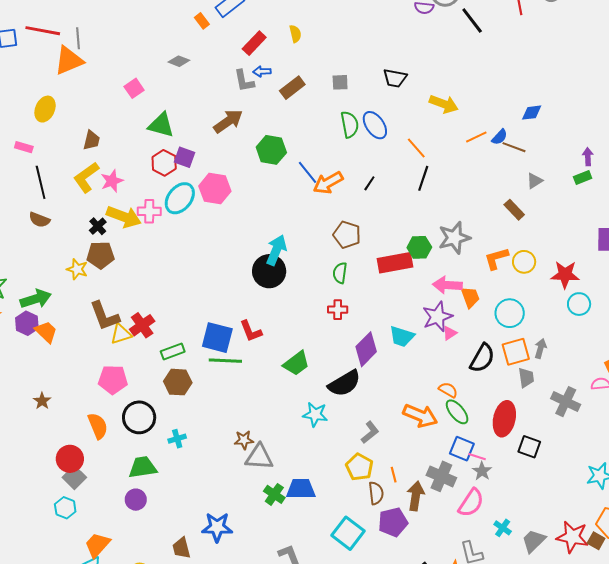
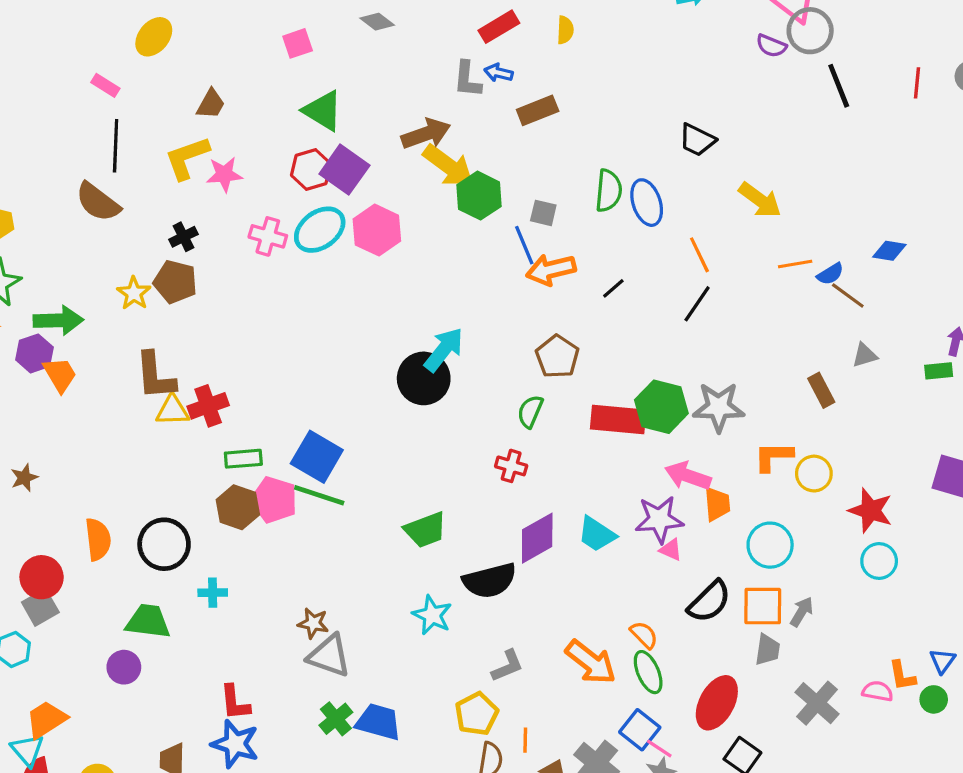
gray square: (340, 82) -> (543, 213), moved
purple square: (184, 157) -> (344, 170), size x1.4
yellow arrow: (124, 217) -> (448, 166), moved
brown semicircle: (39, 220) -> (98, 202), size x1.4
green hexagon: (419, 247) -> (661, 407), size x1.4
red L-shape: (251, 331) -> (235, 702), moved
pink triangle: (450, 333) -> (671, 550), turned 42
pink pentagon: (113, 380) -> (274, 500), moved

